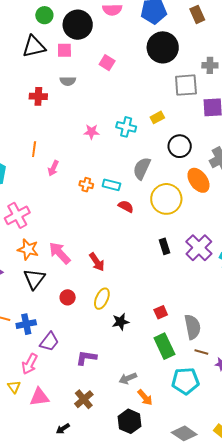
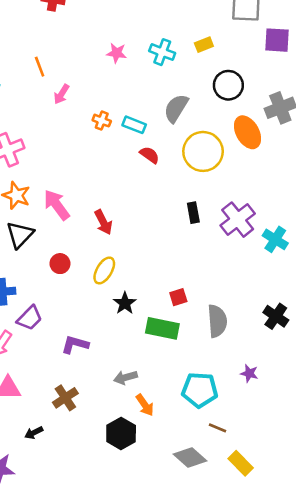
orange line: (34, 149) -> (40, 67), turned -35
black star: (121, 322) -> (125, 303), turned -30
green rectangle: (164, 346) -> (162, 328), moved, turned -60
brown line: (201, 352) -> (218, 428), moved

